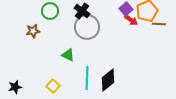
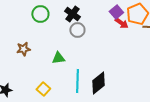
gray circle: (87, 27) -> (77, 30), size x0.6
brown star: (33, 31) -> (23, 49), moved
green triangle: (68, 55) -> (58, 58), turned -32

